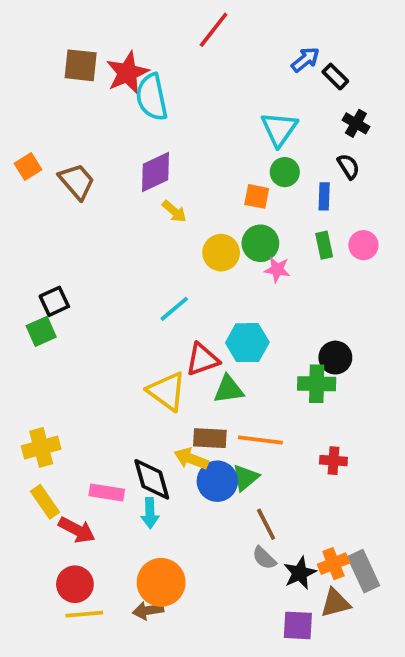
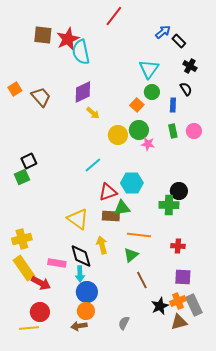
orange square: (257, 196) -> (137, 105), turned 32
yellow triangle: (167, 391) -> (78, 219), moved
brown rectangle: (210, 438) -> (111, 216), moved
yellow arrow: (191, 459) -> (102, 245), turned 54
blue circle: (217, 481) -> (87, 292), moved
yellow rectangle: (45, 502) -> (24, 268), size x1.4
gray semicircle: (264, 558) -> (124, 323), moved, turned 72
orange circle: (161, 582) -> (86, 311), size x0.7
yellow line: (84, 614) -> (29, 328), moved
purple square: (298, 625) -> (183, 277), moved

